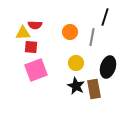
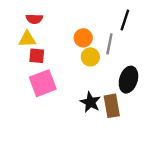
red semicircle: (35, 25) -> (34, 19), moved
yellow circle: (76, 63) -> (90, 57), moved

